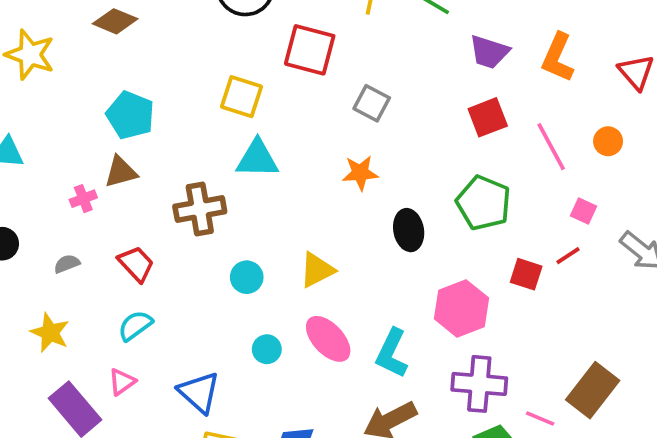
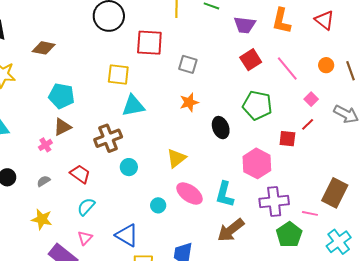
orange circle: (608, 141) -> (326, 65), moved
pink square: (584, 211) -> (311, 99), turned 32
cyan circle: (247, 277) -> (129, 167), moved

